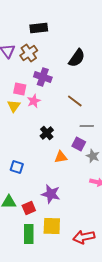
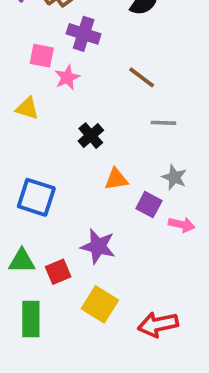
yellow triangle: (14, 106) -> (27, 108), moved, turned -48
purple square: (79, 144) -> (149, 205), moved
blue square: (17, 167) -> (36, 197), size x1.5
yellow square: (52, 226) -> (100, 304), turned 30
green rectangle: (29, 234) -> (31, 319), moved

